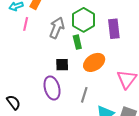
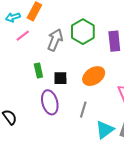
pink line: (26, 24) -> (23, 36), turned 40
green rectangle: (77, 42) -> (38, 70), moved

